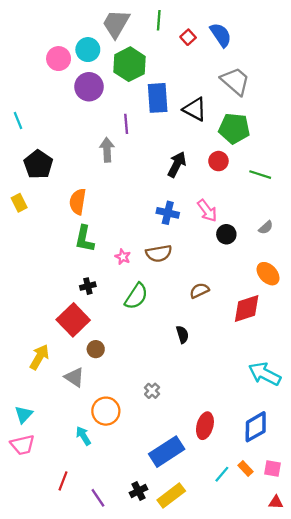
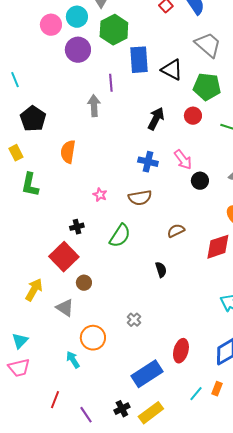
green L-shape: (84, 239) -> (30, 185), moved
pink star: (123, 257) -> (100, 195), moved
orange rectangle: (246, 469) -> (217, 389), turned 64

